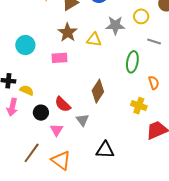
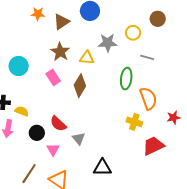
pink rectangle: (59, 58) -> (53, 77), turned 63
orange semicircle: (154, 83) -> (148, 98), size x1.6
brown diamond: (98, 91) -> (80, 86), moved

